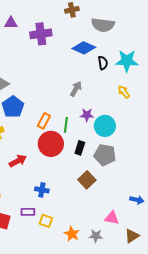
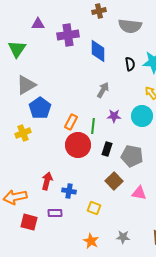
blue diamond: (84, 48) -> (98, 51), moved, turned 65
cyan circle: (105, 126) -> (142, 116), moved
red arrow: (18, 161) -> (47, 181), moved, turned -48
pink triangle: (112, 218) -> (139, 193), moved
yellow square: (46, 221) -> (94, 208), moved
orange star: (72, 234) -> (91, 241), moved

